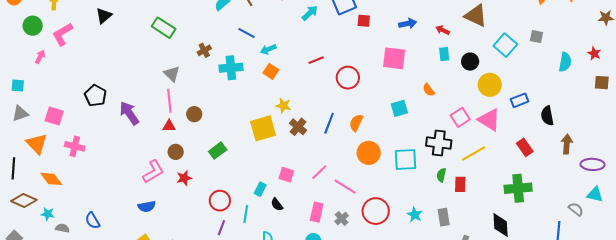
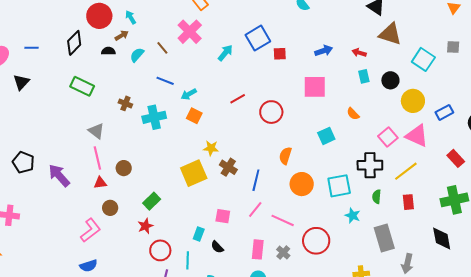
brown cross: (204, 50) -> (125, 103), turned -32
blue line: (329, 123) -> (256, 180), moved
red star: (184, 178) -> (145, 226), moved
red rectangle: (460, 184) -> (408, 202), moved
cyan star: (415, 215) -> (353, 215), moved
gray rectangle: (444, 217) -> (384, 238), size x1.5

